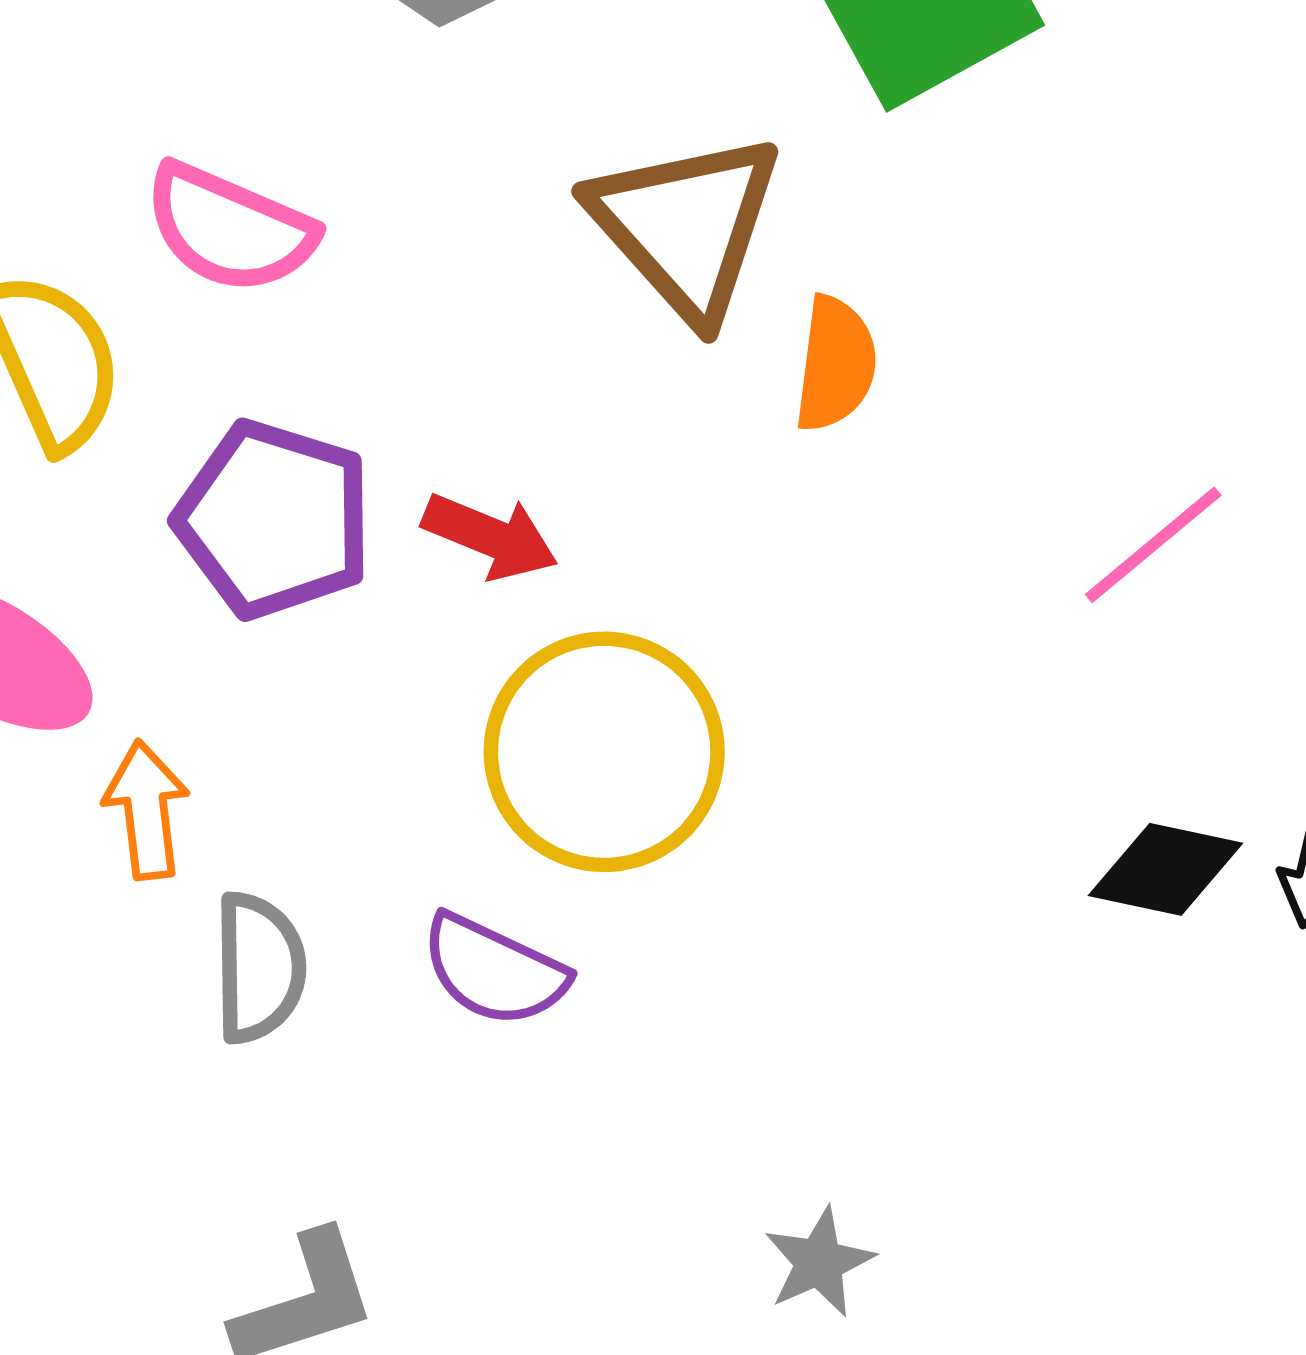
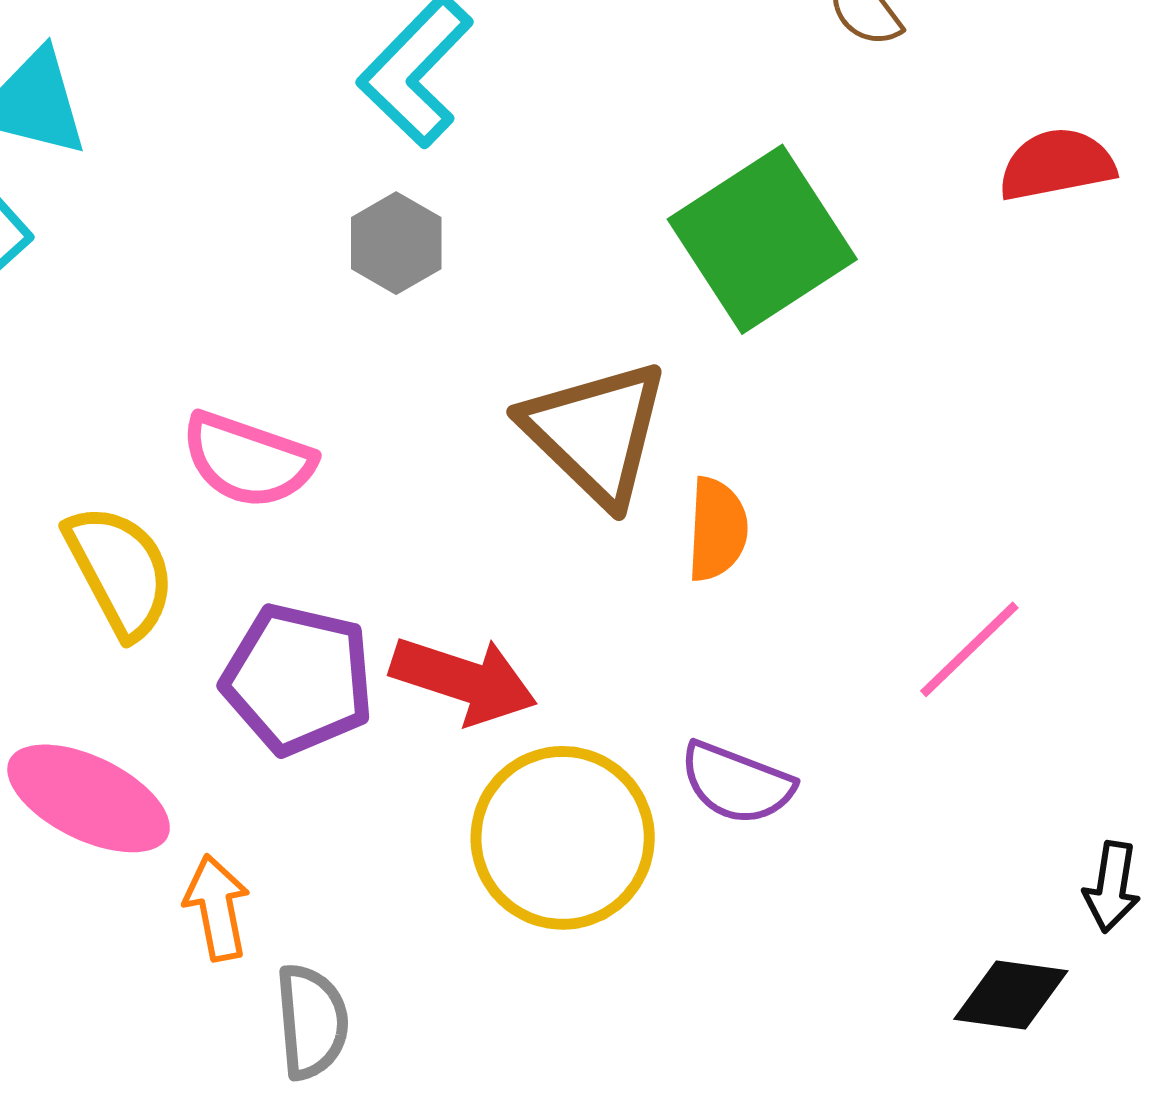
red arrow: (490, 536) -> (464, 680), size x1.4
black diamond: (1166, 869) -> (1011, 995), moved
purple semicircle: (494, 970) -> (737, 783), moved

